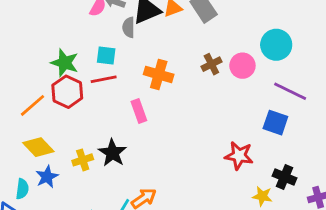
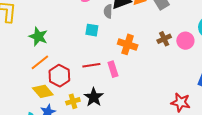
green star: (65, 63) -> (38, 36), moved
red line: (104, 79) -> (91, 65), moved
red hexagon: (67, 92) -> (59, 76), moved

